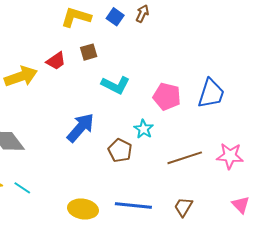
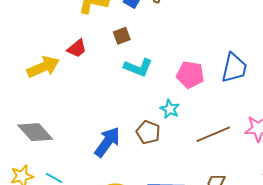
brown square: (89, 52) -> (122, 36), moved
blue arrow: (80, 128) -> (107, 142), moved

